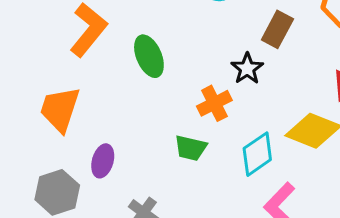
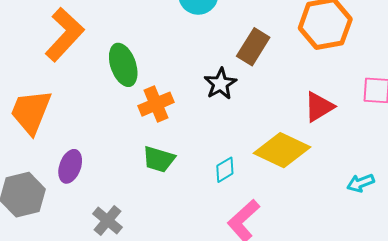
orange cross: (214, 103) -> (156, 104), moved
cyan diamond: (257, 154) -> (225, 170), size x0.6

